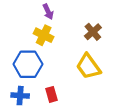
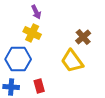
brown cross: (93, 32) -> (83, 37), moved

